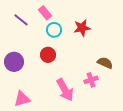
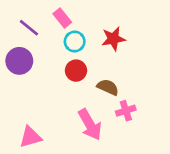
red circle: (48, 55) -> (76, 71), moved
purple circle: (14, 62) -> (19, 61), moved
brown semicircle: (105, 63) -> (108, 87), moved

